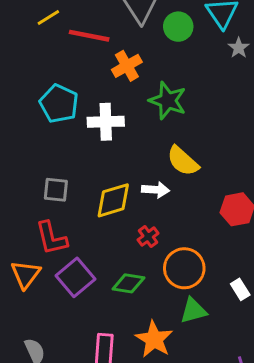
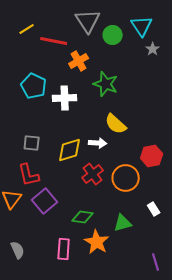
red cross: (148, 237) -> (93, 174), size x1.5
orange circle: (184, 268) -> (126, 178), moved
green diamond: (128, 283) -> (83, 217), moved

